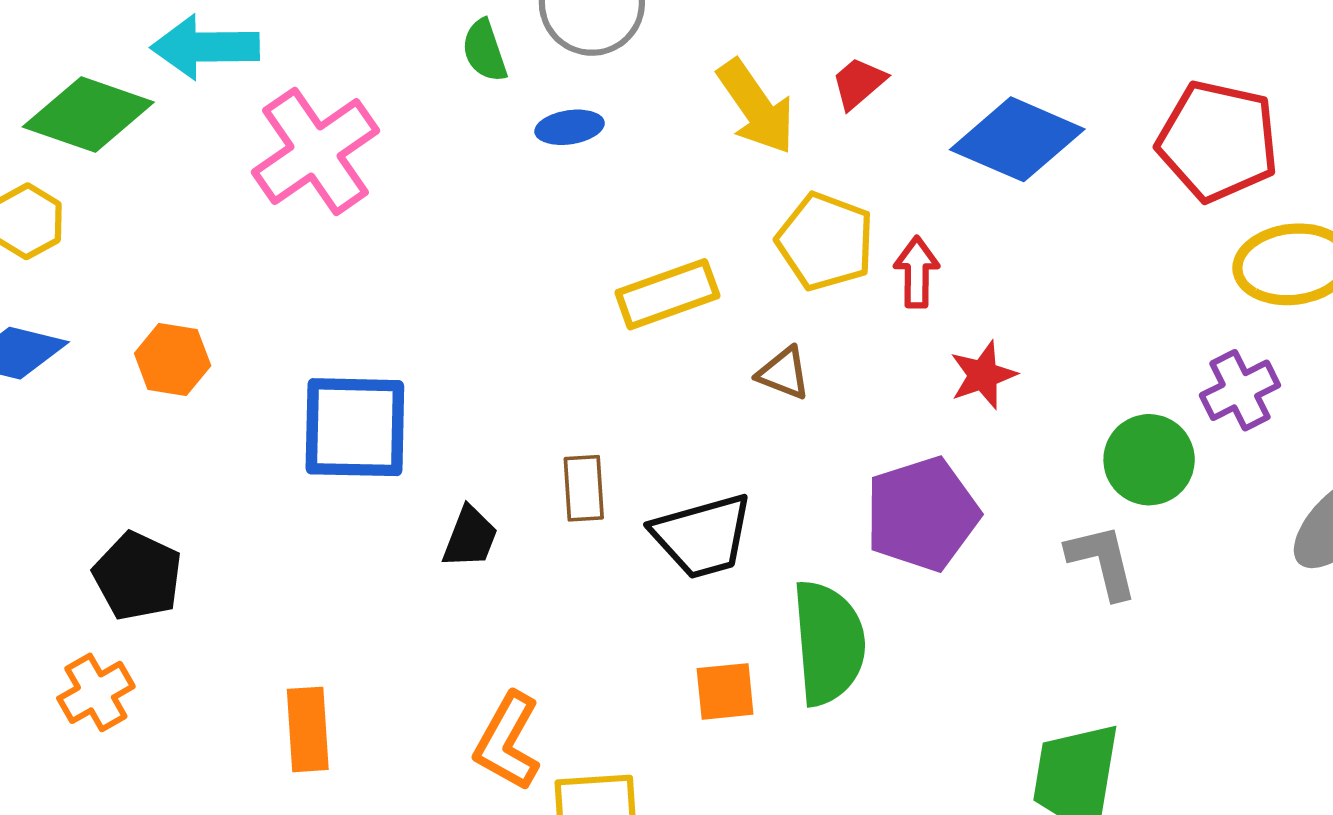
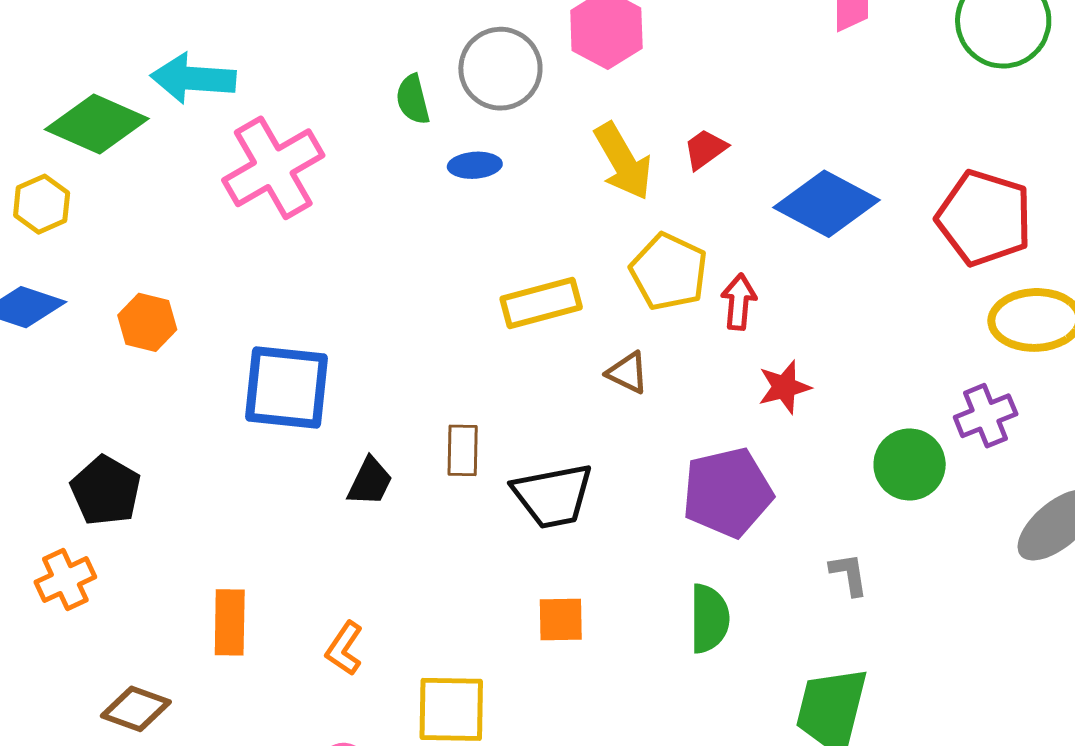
gray L-shape: (1102, 561) -> (849, 574), moved, size x0.7
green semicircle: (828, 643) -> (709, 619), moved, size x0.7
orange L-shape: (508, 741) -> (344, 648), moved, size x0.7

